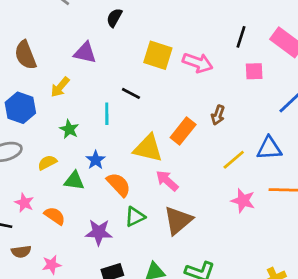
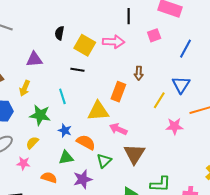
black semicircle: (114, 18) -> (60, 33), moved
black line: (241, 37) -> (129, 16), moved
yellow square: (158, 55) -> (85, 45), turned 30
black line: (131, 93) -> (77, 70), moved
green star: (69, 129) -> (40, 115), size x1.5
blue triangle: (269, 148) -> (181, 85), turned -36
green triangle: (74, 181) -> (66, 158), moved
pink star: (24, 203) -> (23, 163), moved

